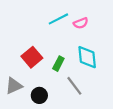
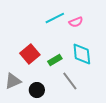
green rectangle: (58, 64) -> (55, 60), turned 32

